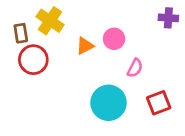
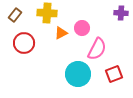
yellow cross: (50, 21) -> (47, 13), moved, turned -30
brown rectangle: (21, 33) -> (15, 15), moved, turned 48
pink semicircle: (135, 68) -> (97, 49), size x1.6

